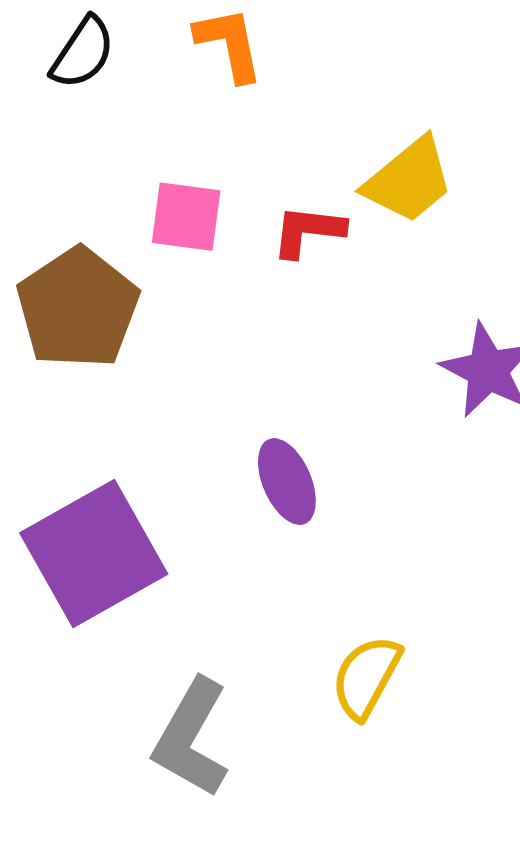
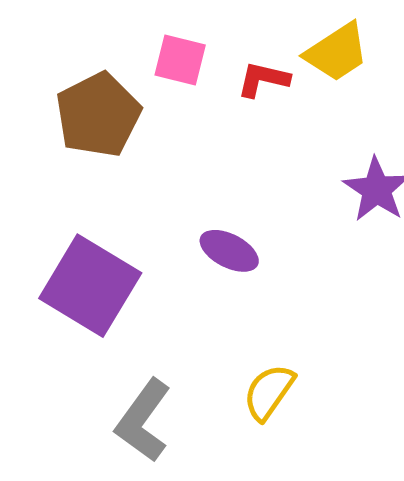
purple ellipse: (287, 482) -> (229, 251), turned -46
purple square: (94, 554) -> (90, 286), turned -36

